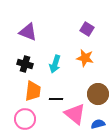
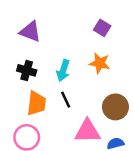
black line: (56, 99) -> (66, 100), moved, turned 64
pink triangle: (75, 114) -> (87, 131), turned -40

